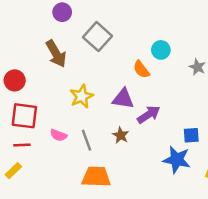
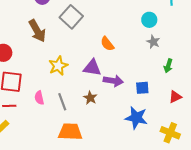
cyan circle: (161, 50) -> (149, 20), moved
purple arrow: (149, 115) -> (113, 81), turned 42
pink semicircle: (58, 135) -> (39, 98), turned 56
blue square: (191, 135) -> (142, 88), moved

